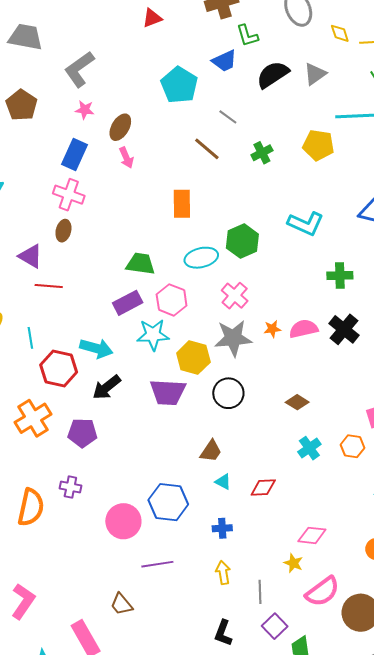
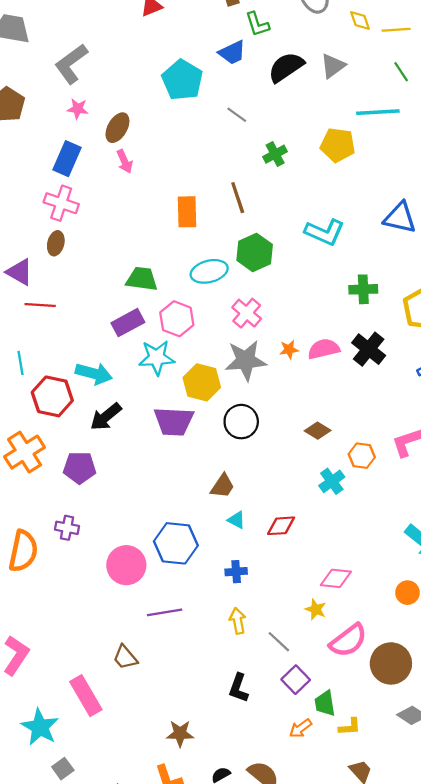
brown line: (207, 149) -> (238, 198), moved, turned 32
orange hexagon: (353, 446) -> (362, 456), moved
gray line: (260, 592) -> (279, 642), turned -45

